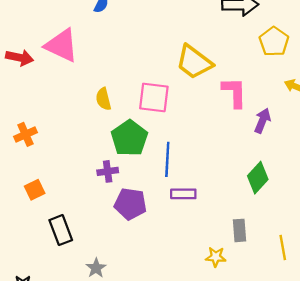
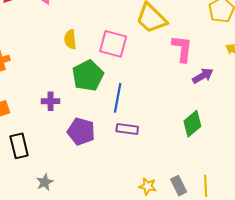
purple arrow: (262, 121) -> (203, 76), turned 30
purple cross: (108, 171) -> (51, 101), moved
gray rectangle: (240, 230) -> (179, 186), moved, turned -30

